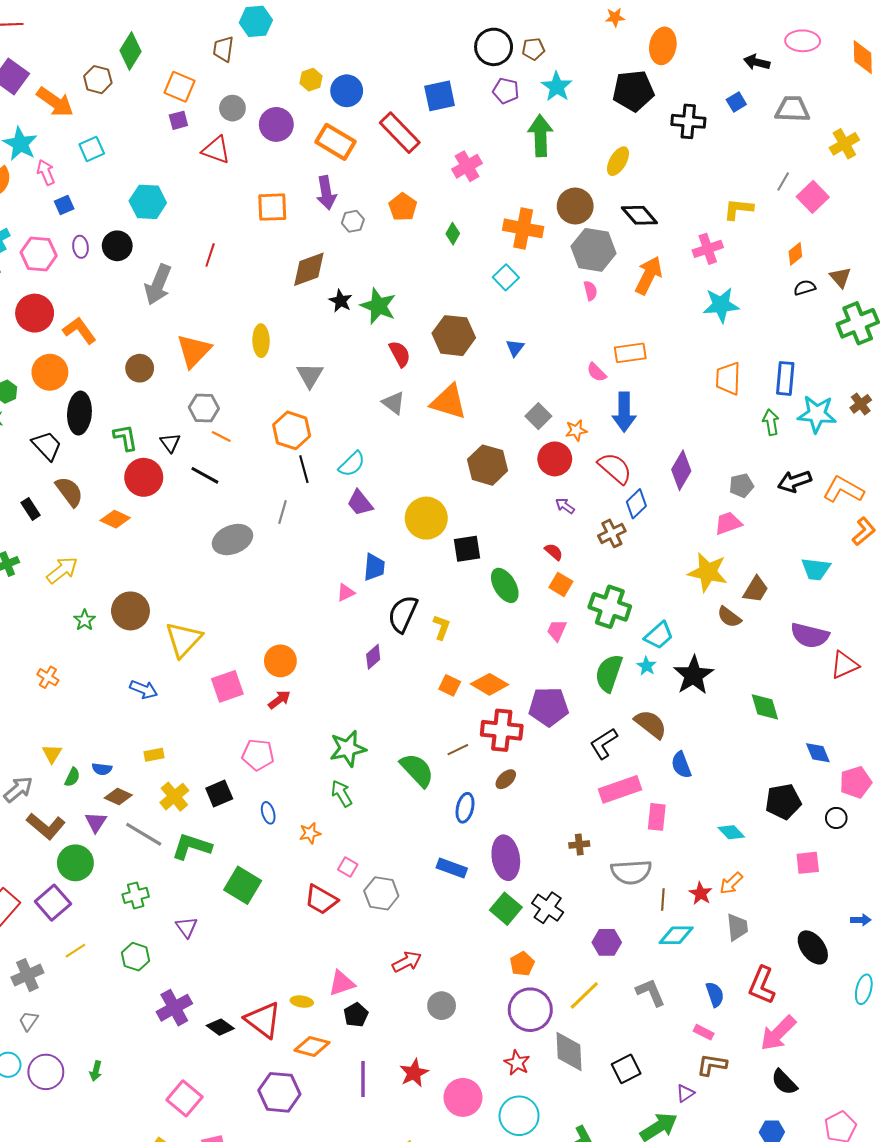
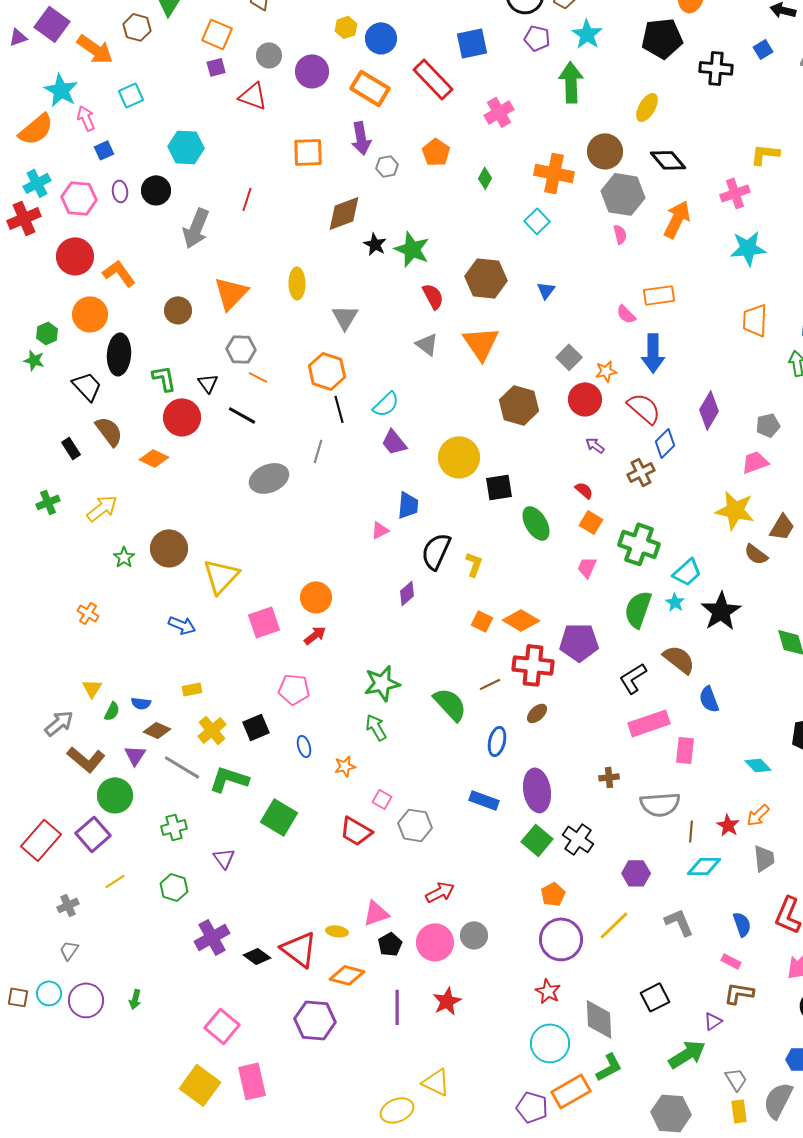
orange triangle: (449, 402) -> (481, 343), turned 39
gray cross: (27, 975) -> (68, 905), size x0.7
gray diamond: (569, 1052) -> (599, 1019), moved
pink circle: (463, 1097) -> (435, 942), moved

